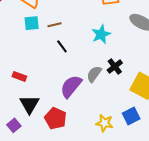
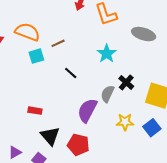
brown line: (55, 25) -> (58, 43), moved
yellow star: (104, 123) -> (125, 122), moved

